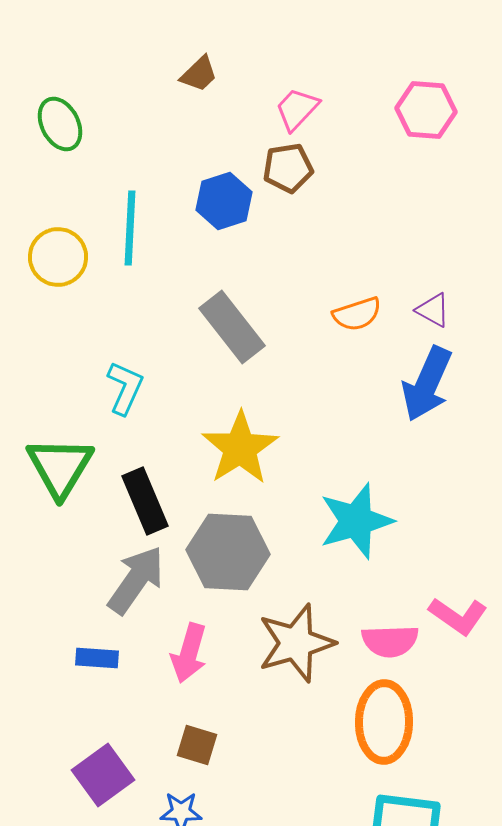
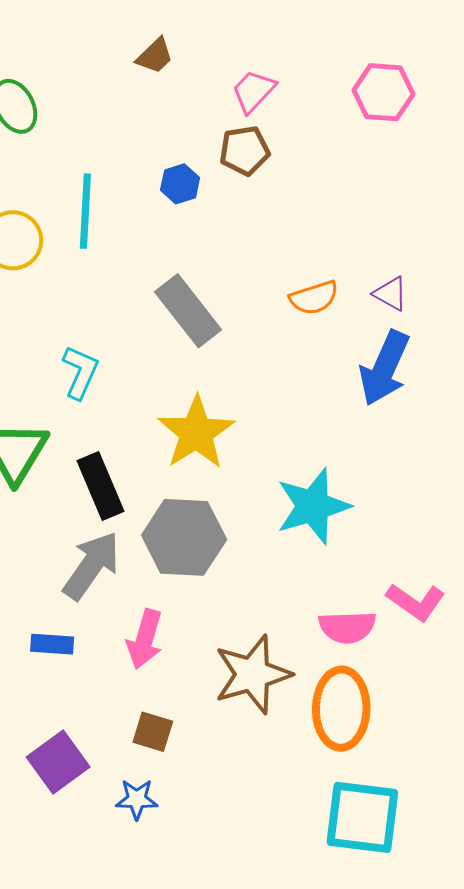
blue hexagon: (224, 201) -> (180, 184), size x0.7
brown star: (296, 643) -> (253, 674), moved

